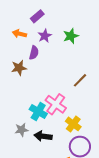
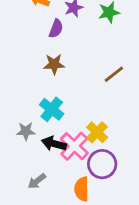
brown star: (19, 68) -> (54, 64), moved
pink cross: (56, 104) -> (74, 146), moved

